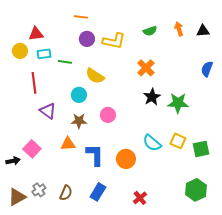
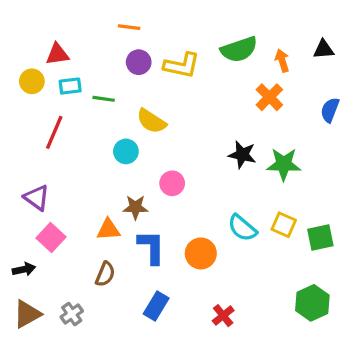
orange arrow: (179, 29) -> (282, 61), moved
green semicircle: (150, 31) -> (239, 49), size x1.6
orange cross: (146, 68) -> (269, 97), moved
red line: (34, 83) -> (54, 132), turned 30
black star: (152, 97) -> (242, 155), turned -30
purple triangle: (48, 111) -> (37, 198), moved
brown star: (79, 121) -> (135, 207), moved
black arrow: (13, 161) -> (24, 269), moved
gray cross: (39, 190) -> (72, 314), moved
brown semicircle: (66, 193) -> (105, 274), moved

